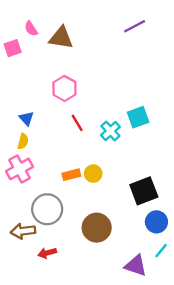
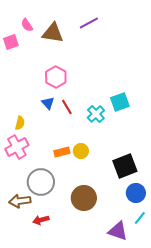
purple line: (135, 26) -> (89, 23), moved
blue triangle: (26, 118) -> (48, 103), moved

